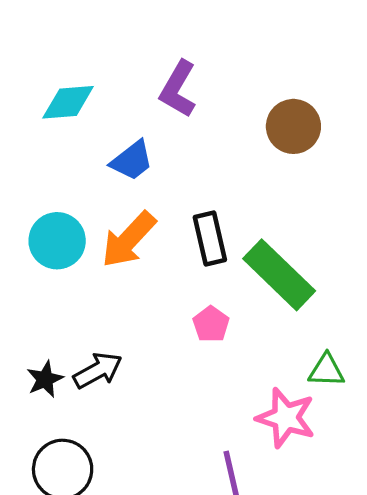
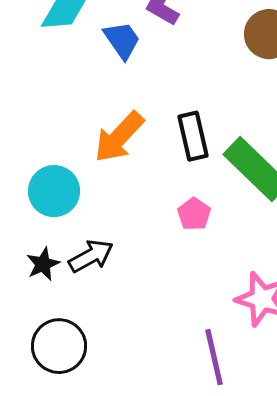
blue trapezoid: (132, 160) -> (122, 40), moved, turned -87
cyan circle: (57, 241) -> (54, 191), moved

